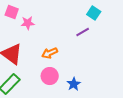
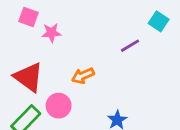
cyan square: (94, 13) -> (159, 21), moved
pink circle: (50, 76) -> (59, 106), moved

